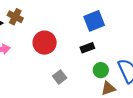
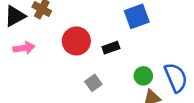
black rectangle: (87, 48) -> (111, 48), moved

